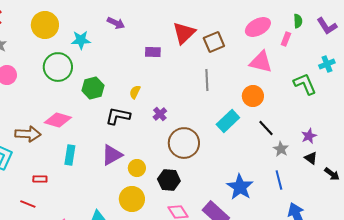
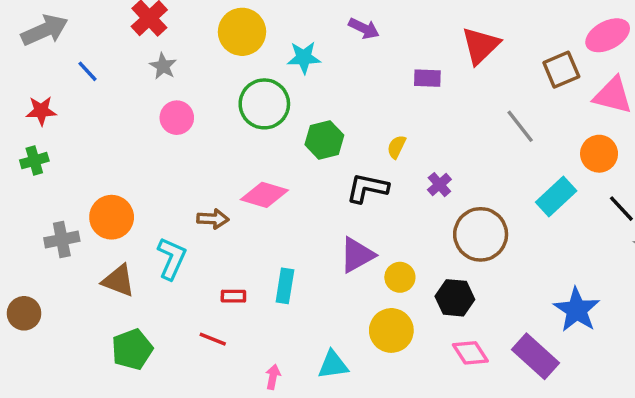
brown square: (214, 42) -> (561, 70), moved
gray line: (207, 80) -> (520, 126), turned -35
brown arrow: (28, 134) -> (213, 219), size x0.7
cyan rectangle: (70, 155) -> (285, 286), moved

